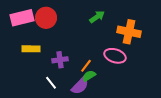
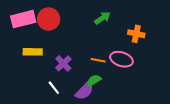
orange cross: (129, 32) -> (136, 34), size x0.7
purple cross: (60, 60) -> (63, 63), turned -35
orange line: (86, 66) -> (98, 60), moved, turned 64

